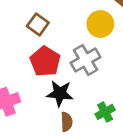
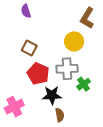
gray cross: (85, 60) -> (67, 69), turned 35
green cross: (105, 112) -> (84, 84), moved

